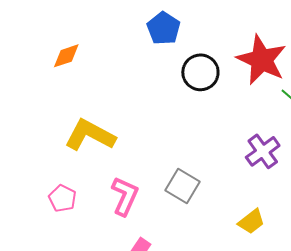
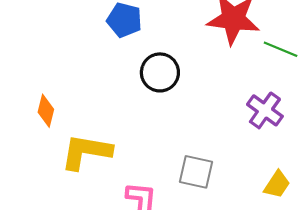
orange diamond: (66, 56) -> (46, 111), moved, turned -40
black circle: (200, 72) -> (160, 72), moved

